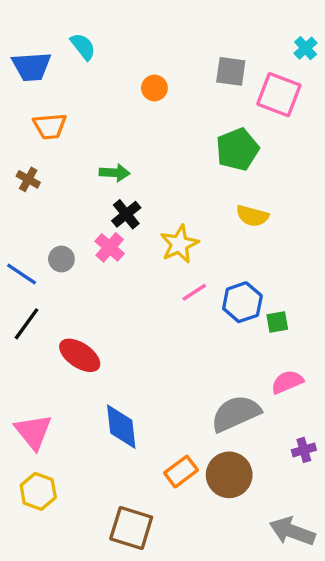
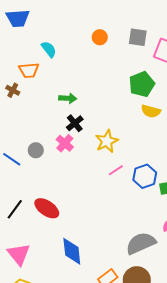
cyan semicircle: (83, 46) -> (49, 49), moved
blue trapezoid: (32, 66) -> (18, 18), moved
orange circle: (154, 88) -> (100, 37), moved
brown cross: (28, 179) -> (13, 90), moved
yellow semicircle: (252, 216) -> (151, 111), moved
black line: (27, 324) -> (15, 209), moved

